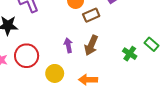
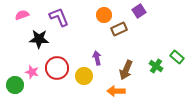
brown arrow: (91, 45) -> (126, 70), moved
yellow circle: (55, 73) -> (84, 76), moved

